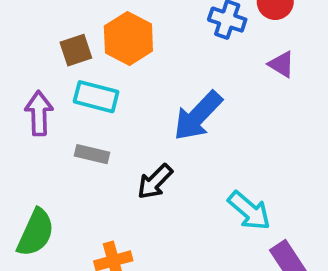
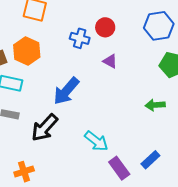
black arrow: (155, 182) -> (45, 128), size x1.4

